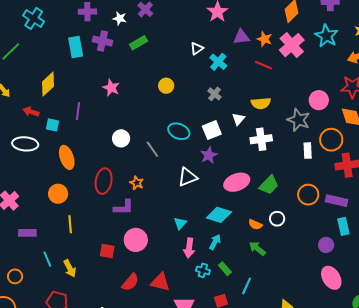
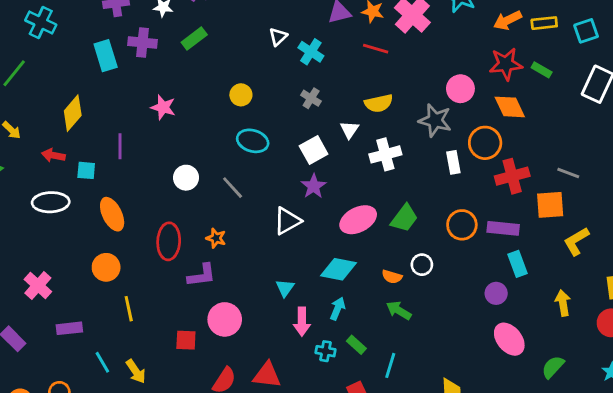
cyan ellipse: (179, 131) -> (253, 141), moved

